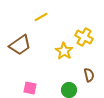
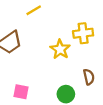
yellow cross: (84, 37) -> (83, 33), turned -36

